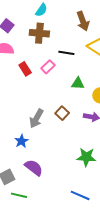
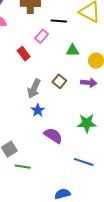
red rectangle: (25, 69) -> (24, 54), moved
blue star: (21, 141) -> (38, 110), moved
purple semicircle: (34, 168) -> (53, 136), moved

